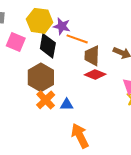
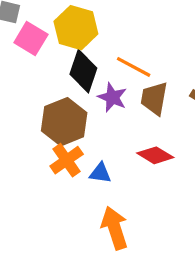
purple star: (62, 26) -> (112, 97), moved
pink square: (16, 42) -> (31, 39), moved
red diamond: (95, 74) -> (155, 155), moved

